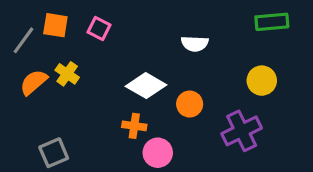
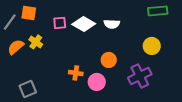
pink square: (99, 29) -> (60, 23), moved, turned -32
white diamond: (146, 86) -> (84, 24), moved
pink circle: (158, 153) -> (97, 82), moved

